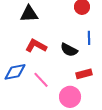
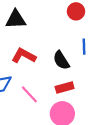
black semicircle: (69, 50) -> (61, 60), turned 30
red rectangle: (84, 74) -> (65, 88), moved

